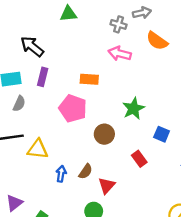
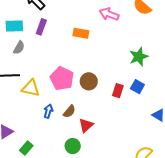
pink pentagon: (73, 108) -> (62, 78), moved
green star: (134, 108) -> (139, 57), moved
red rectangle: (139, 159) -> (118, 91), moved, turned 48

